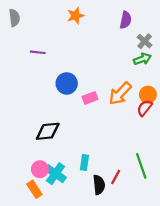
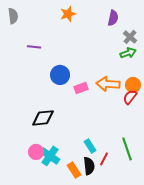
orange arrow: (120, 93) -> (108, 84), turned 50
cyan rectangle: (84, 163) -> (90, 146), moved, turned -40
orange rectangle: (34, 189) -> (74, 170), moved

